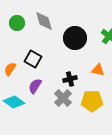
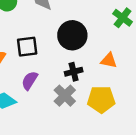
black circle: (75, 38) -> (72, 35), moved
black square: (33, 59) -> (27, 47), turned -36

